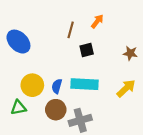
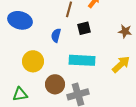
blue ellipse: (18, 42) -> (20, 20), turned -30
blue semicircle: (57, 86) -> (56, 35), moved
green triangle: (18, 108) -> (20, 94), moved

